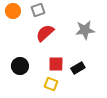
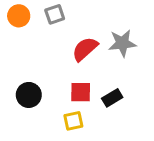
red semicircle: (45, 33) -> (85, 49), moved
yellow square: (51, 84) -> (73, 121), turned -32

